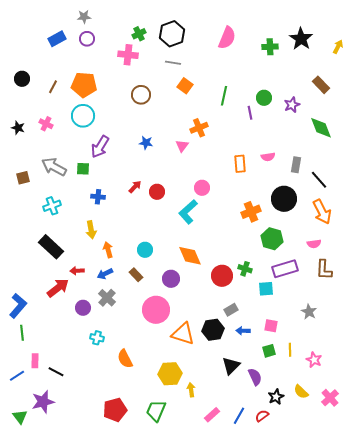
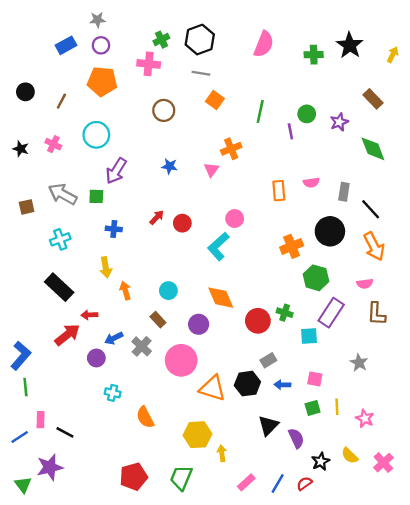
orange pentagon: (84, 85) -> (102, 81), moved
purple rectangle: (285, 269) -> (331, 313), turned -40
blue arrow: (105, 274) -> (114, 338), moved
gray cross: (107, 298) -> (142, 346), moved

